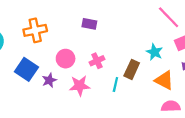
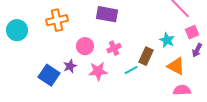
purple rectangle: (89, 24) -> (107, 14), size x1.5
blue square: (26, 69) -> (49, 75), moved
cyan line: (115, 85) -> (131, 70), turned 48

